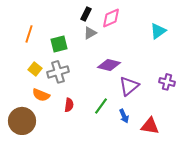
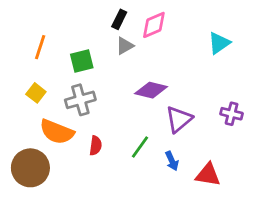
yellow square: (35, 69) -> (36, 93), moved
orange semicircle: (41, 95) -> (57, 132), size x1.4

